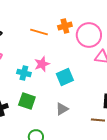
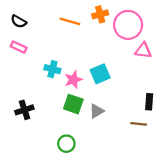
pink star: (42, 64) -> (73, 80), moved
green square: (27, 101) -> (73, 104), moved

